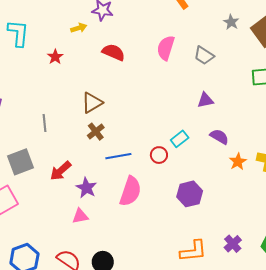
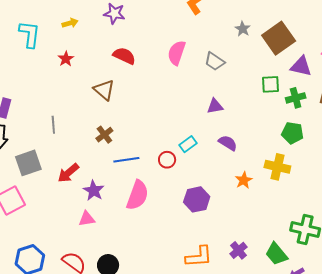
yellow arrow: (79, 28) -> (70, 23), moved
brown triangle: (92, 103) -> (104, 90), moved, turned -50
orange star: (238, 162) -> (244, 180), moved

